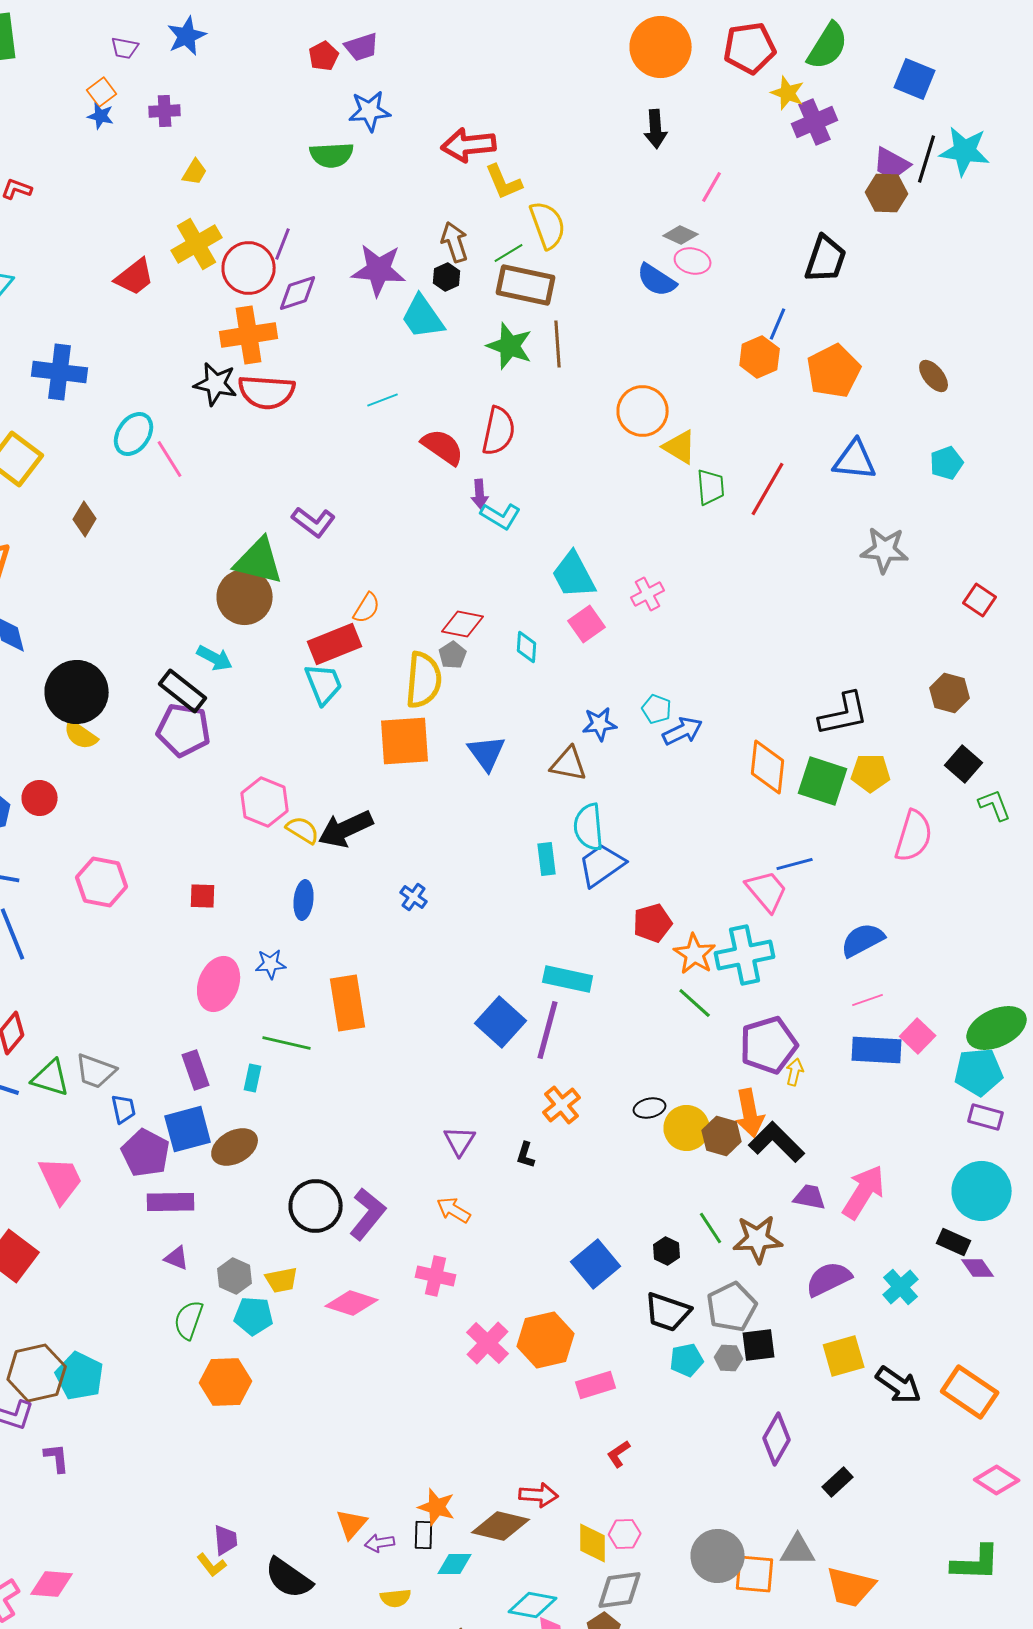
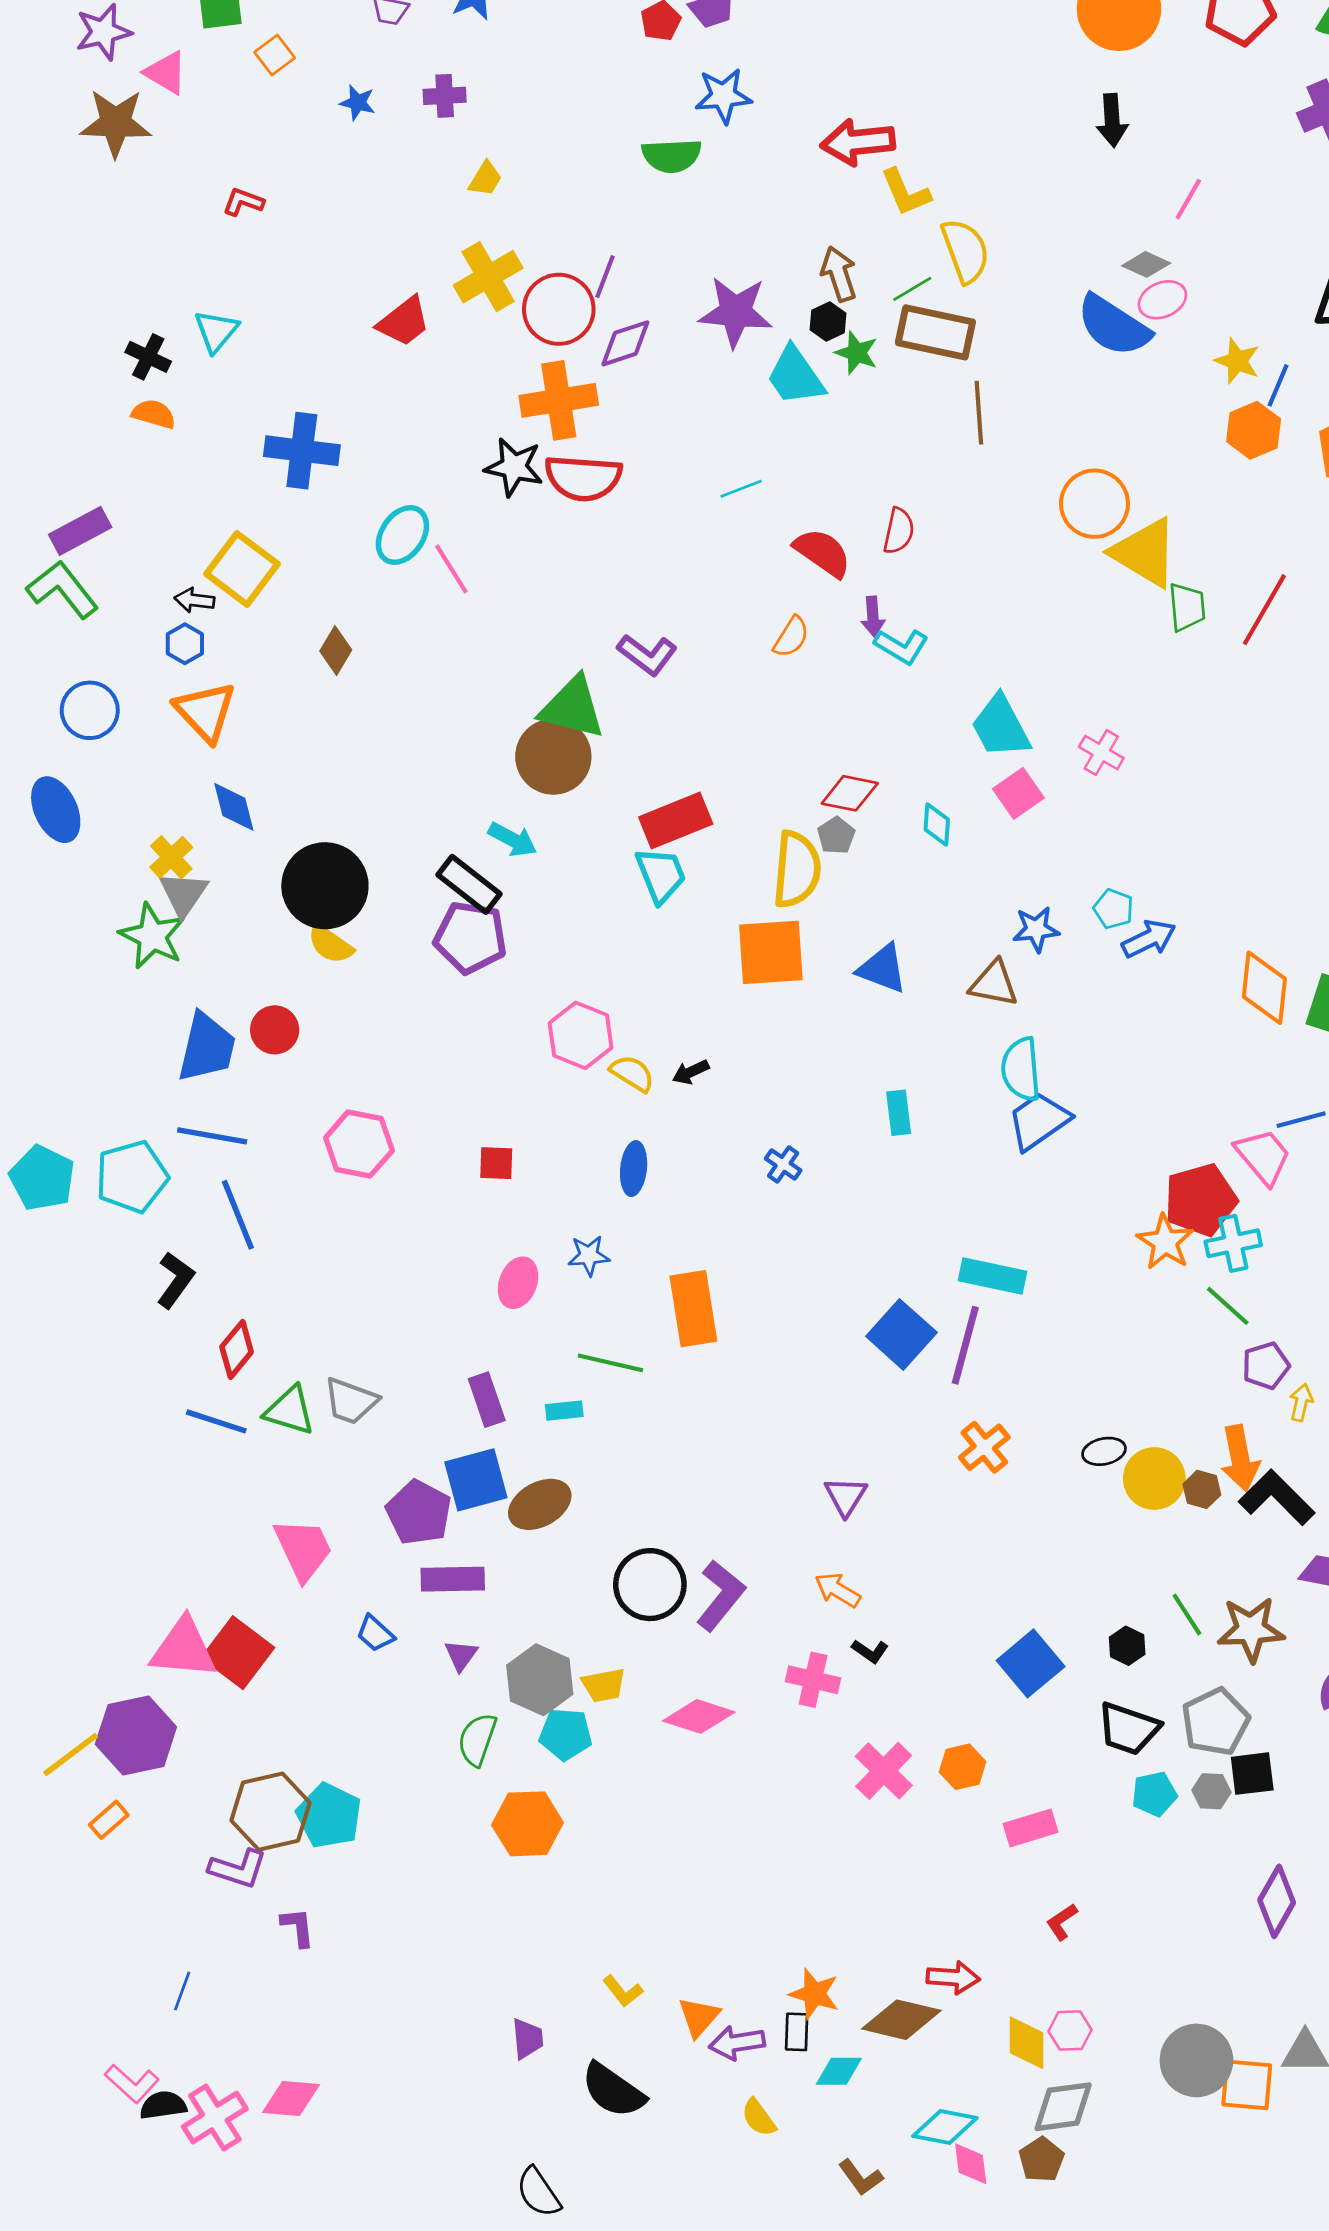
orange square: (102, 92) -> (275, 55), moved
yellow star: (788, 93) -> (1237, 361), moved
pink ellipse: (693, 261) -> (1162, 300), turned -36
blue semicircle: (657, 280) -> (1114, 326), size x1.4
green star: (510, 346) -> (857, 353), moved, size x0.7
red semicircle: (499, 431) -> (899, 531), size x0.7
yellow triangle: (680, 447) -> (1145, 553), size x1.5
pink cross: (648, 594) -> (1101, 753), turned -32
orange semicircle: (367, 608) -> (791, 637), moved
blue triangle: (487, 753) -> (882, 969), turned -33
black arrow: (346, 829) -> (691, 1072), size x0.5
cyan rectangle: (547, 859) -> (899, 1113), moved
red pentagon: (653, 923) -> (1201, 1200), moved, size x1.4
cyan cross: (745, 955) -> (1233, 1243), size x0.7
pink ellipse: (219, 984) -> (518, 1283), size x0.7
green line: (695, 1003) -> (1228, 1306), moved
purple pentagon: (769, 1045) -> (1266, 1366), size x0.6
cyan rectangle: (253, 1078) -> (564, 1411), turned 72
blue trapezoid: (124, 1109) -> (375, 1634), moved, turned 144
brown hexagon: (722, 1136) -> (1202, 1489), size x0.7
black L-shape: (526, 1155) -> (870, 1651), moved, turned -72
purple triangle: (177, 1258) -> (461, 1655), turned 44
gray hexagon: (235, 1276) -> (540, 1680), size x1.4
orange hexagon: (546, 1340) -> (963, 1767), size x0.6
purple arrow: (380, 1543) -> (737, 2043), size x1.4
yellow L-shape: (212, 1565) -> (623, 1991), moved
yellow semicircle: (396, 1598) -> (759, 2118), turned 60

